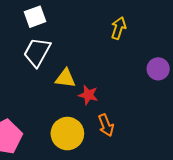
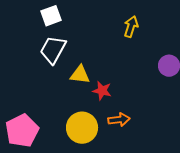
orange arrow: (106, 125) -> (119, 120), turned -75

